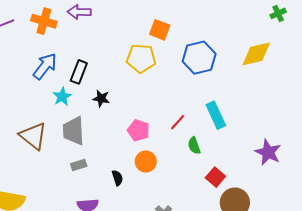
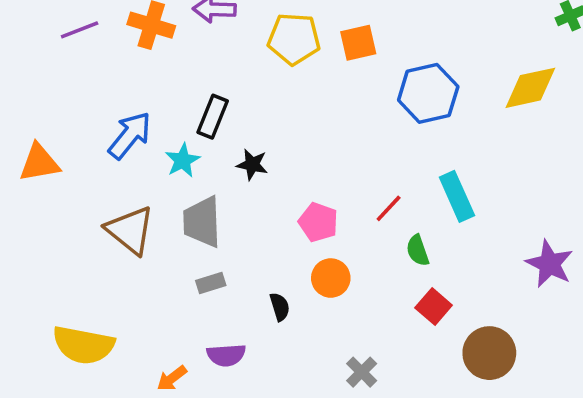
orange square: (160, 30) -> (358, 43), turned -35
yellow pentagon: (141, 58) -> (294, 39), moved
blue arrow: (45, 66) -> (130, 135), moved
red square: (215, 177) -> (434, 306), moved

